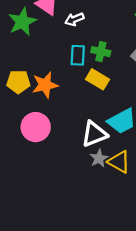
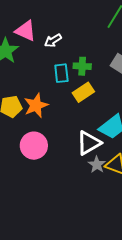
yellow rectangle: (98, 79) -> (83, 92), turned -55

